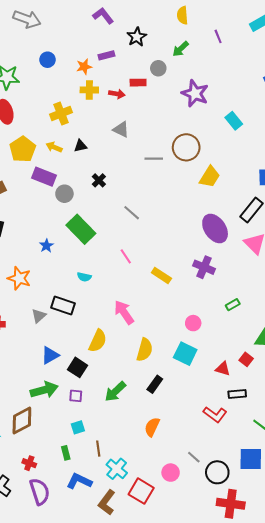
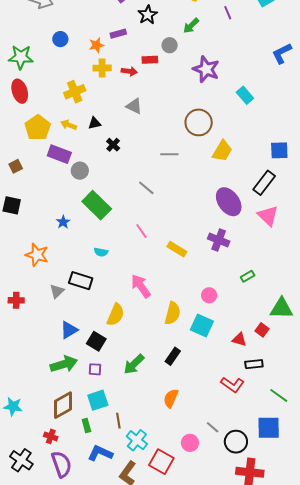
gray line: (154, 159) -> (169, 154), moved
black cross: (99, 180) -> (113, 145), moved
yellow semicircle: (145, 350) -> (173, 313), moved
brown diamond: (22, 421) -> (63, 405), moved
cyan square: (78, 427) -> (98, 400), size x1.5

